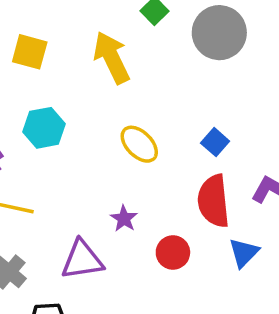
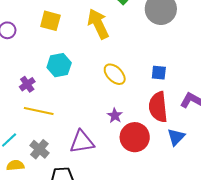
blue square: (215, 142) -> (159, 73), turned -35
purple star: (124, 219) -> (115, 115), moved
red circle: (173, 252) -> (135, 137), size x1.5

